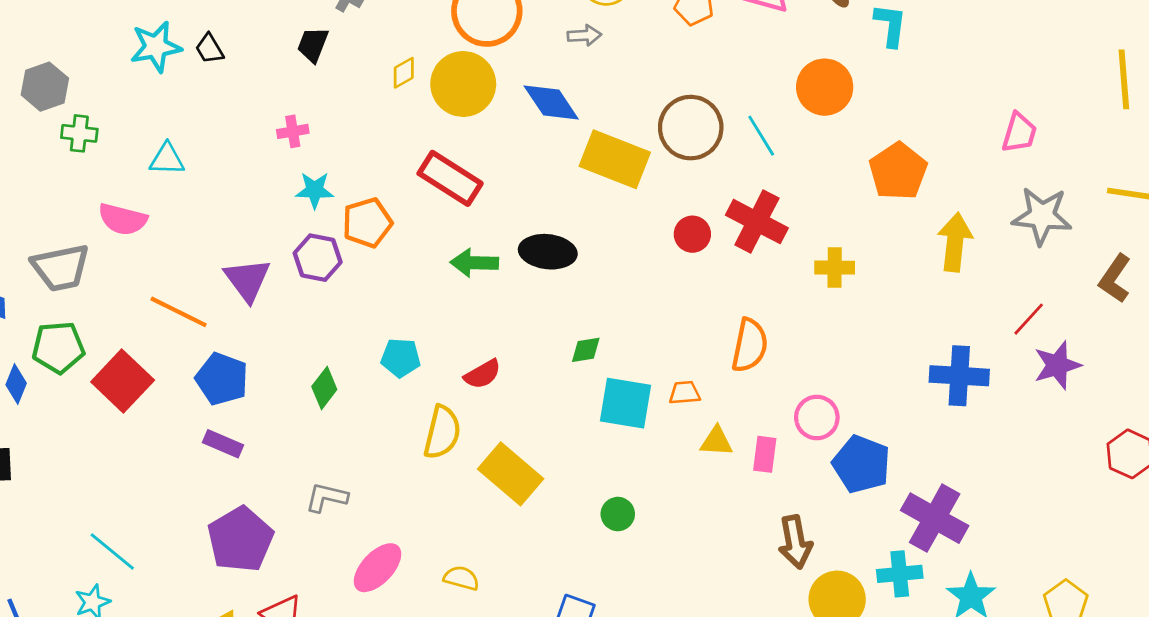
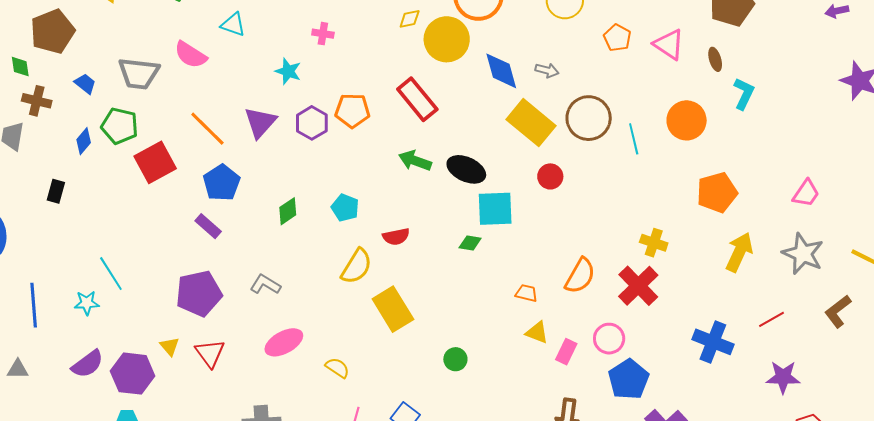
gray arrow: (584, 35) -> (547, 70), moved
cyan star: (315, 190) -> (288, 71), moved
red cross: (757, 222) -> (638, 286), moved
red circle: (692, 234) -> (550, 176), moved
purple star: (1057, 365) -> (783, 377), moved
cyan square: (626, 403) -> (495, 209), moved, turned -30

